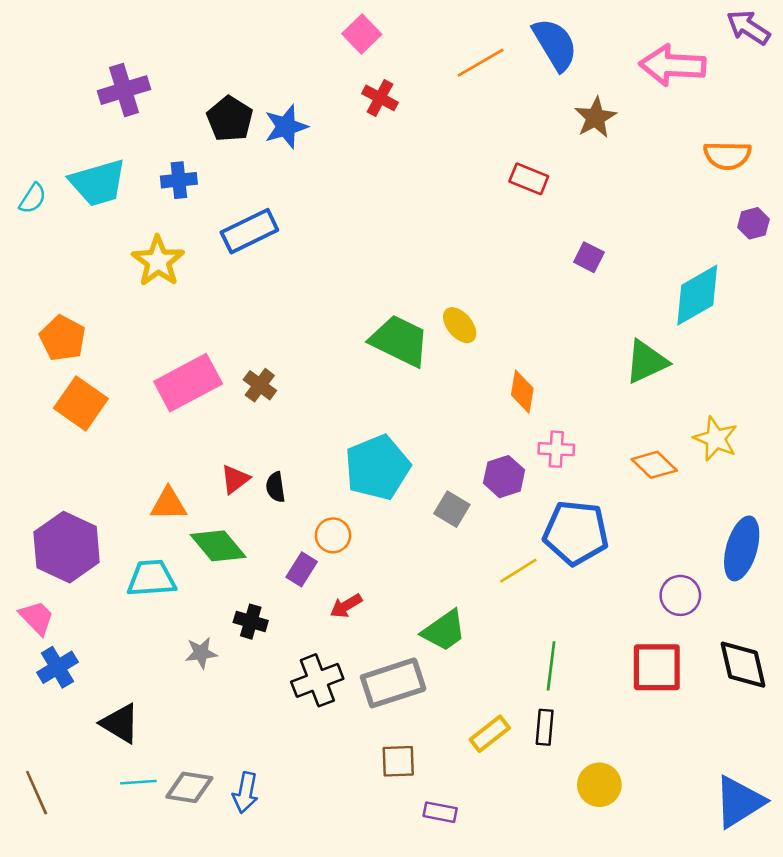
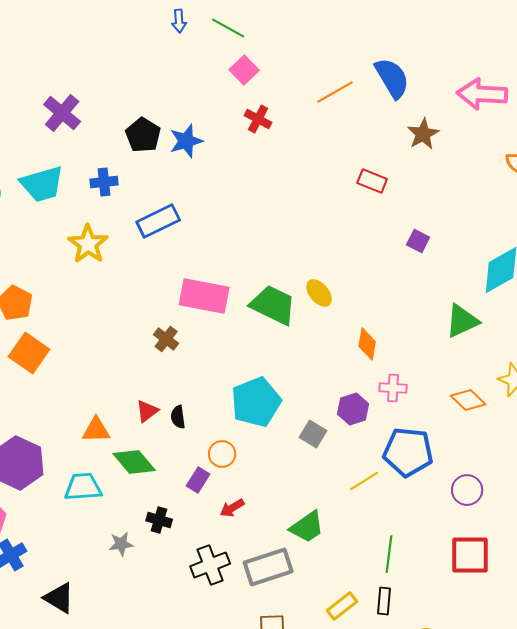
purple cross: (124, 90) -> (62, 113), turned -33
pink rectangle: (188, 383) -> (204, 296), moved, turned 39
purple circle: (680, 595) -> (467, 490), moved

